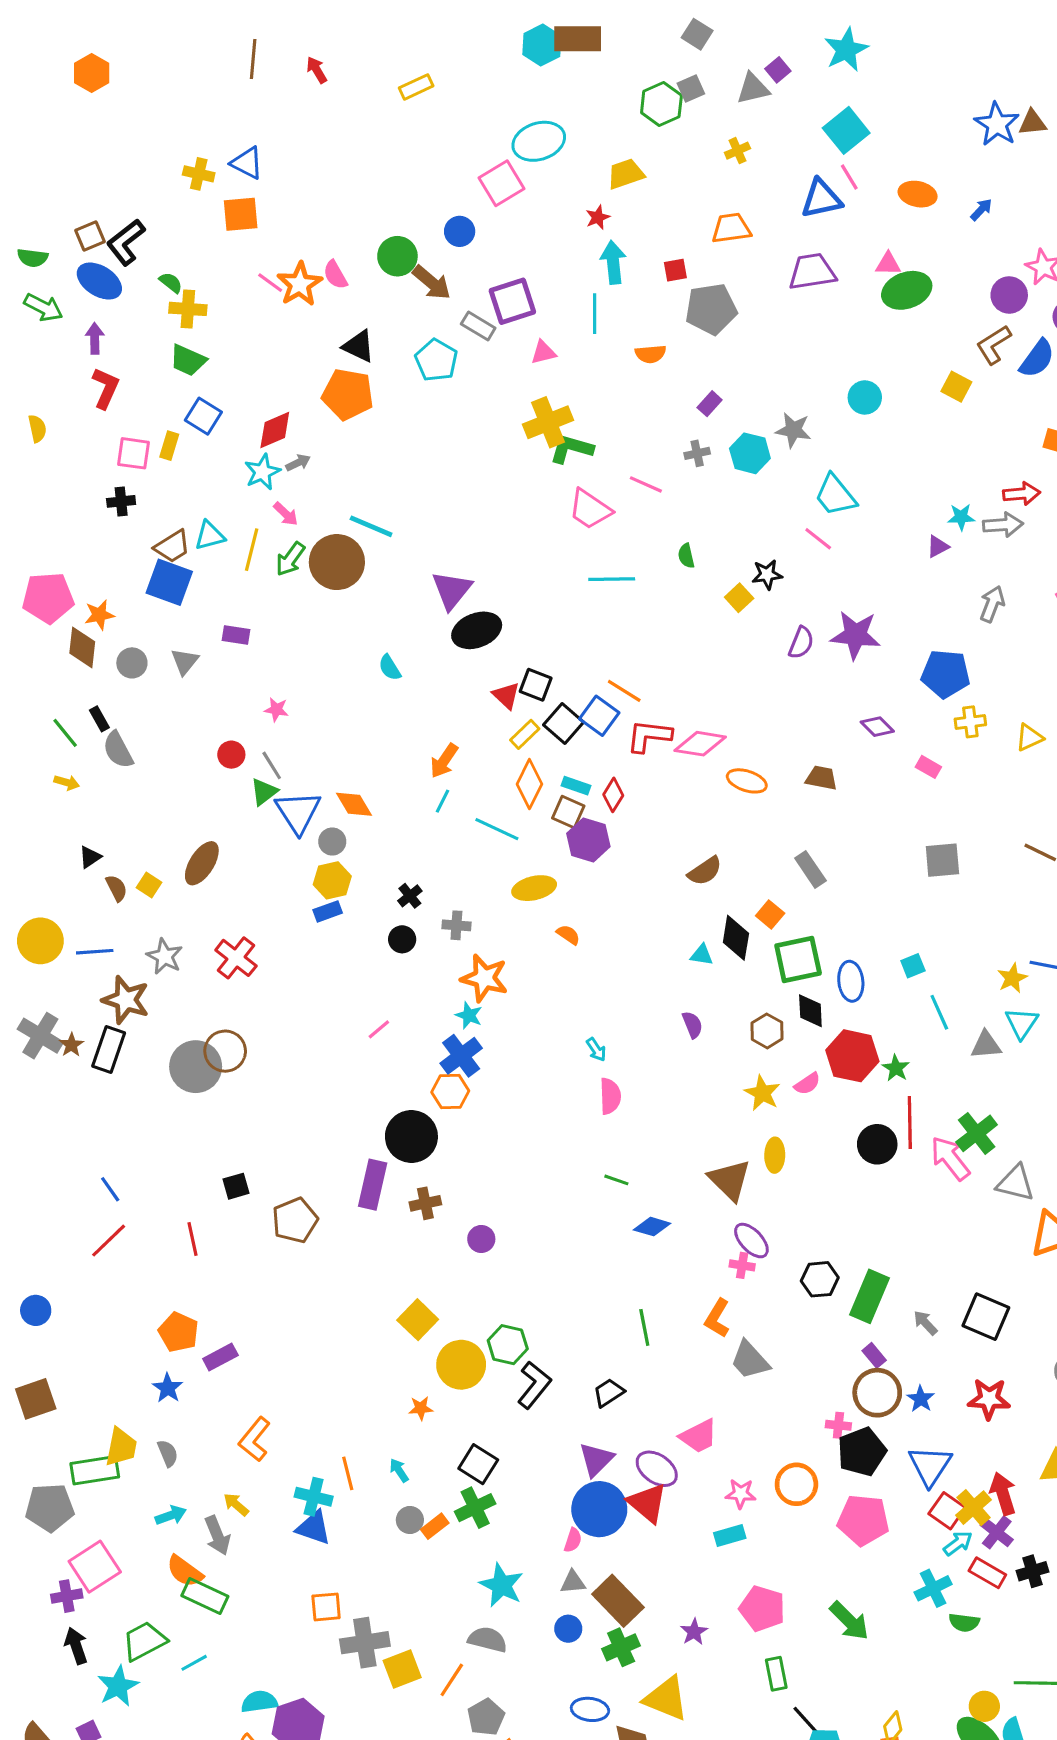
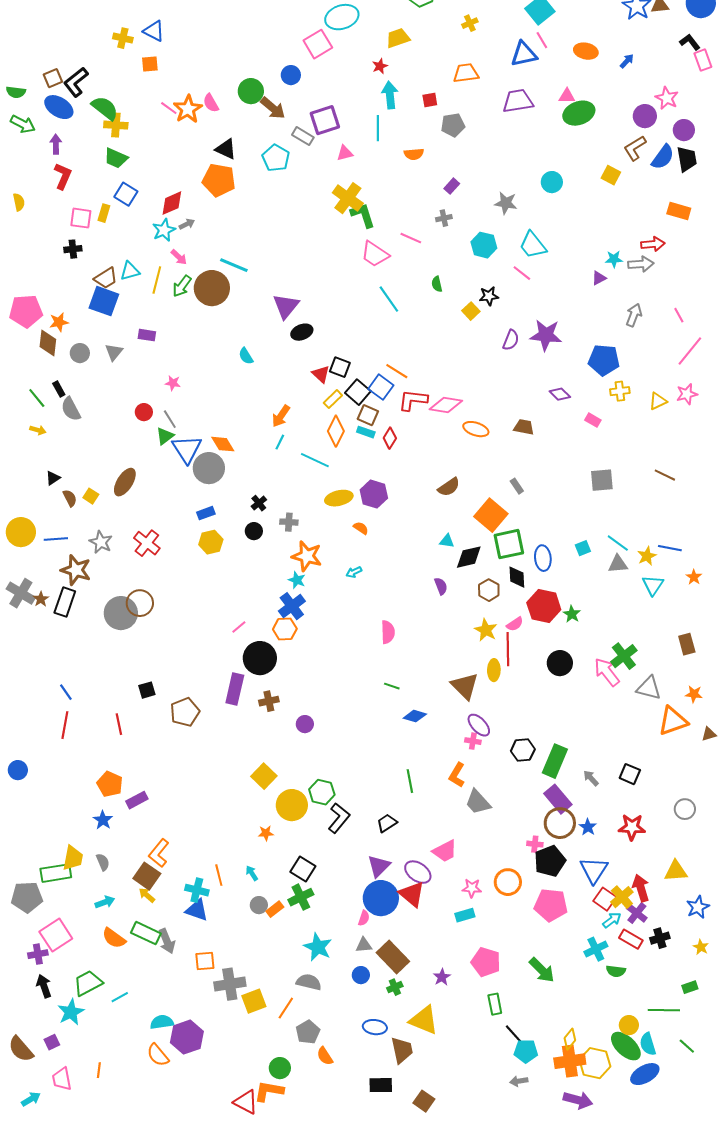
orange square: (241, 214) -> (150, 64), size x0.7
green semicircle: (171, 283) -> (105, 108), size x1.8
gray pentagon: (711, 309) -> (453, 125), size x0.7
yellow cross: (548, 422) -> (348, 198), turned -32
green L-shape: (571, 449) -> (363, 215), turned 56
cyan hexagon: (750, 453) -> (484, 245), moved
cyan line: (612, 579) -> (389, 299), turned 56
black ellipse: (477, 630) -> (302, 332), size x0.7
brown square: (568, 812) -> (368, 415), moved
purple hexagon: (588, 840) -> (374, 494), moved
gray circle: (332, 842) -> (209, 468), size x1.8
gray rectangle: (810, 869) -> (517, 486), size x0.7
yellow hexagon: (332, 880) -> (211, 542), moved
orange square: (770, 914) -> (491, 515), size x1.8
black diamond: (736, 938) -> (469, 557), moved, turned 68
cyan line: (939, 1012) -> (618, 543), moved, turned -30
pink line: (379, 1029) -> (239, 627), moved
gray triangle: (986, 1045) -> (618, 564), moved
cyan arrow: (596, 1050) -> (354, 572), moved, turned 98
red line: (910, 1123) -> (508, 649), moved
red line: (109, 1241) -> (65, 725), turned -36
black square: (986, 1317) -> (630, 774), size x0.7
purple rectangle: (874, 1355) -> (558, 799), size x1.8
brown square: (36, 1399) -> (147, 876), moved, turned -36
gray arrow: (217, 1536) -> (167, 941), moved
green rectangle: (205, 1596) -> (146, 933), moved
green cross: (621, 1647) -> (395, 987), size x0.7

